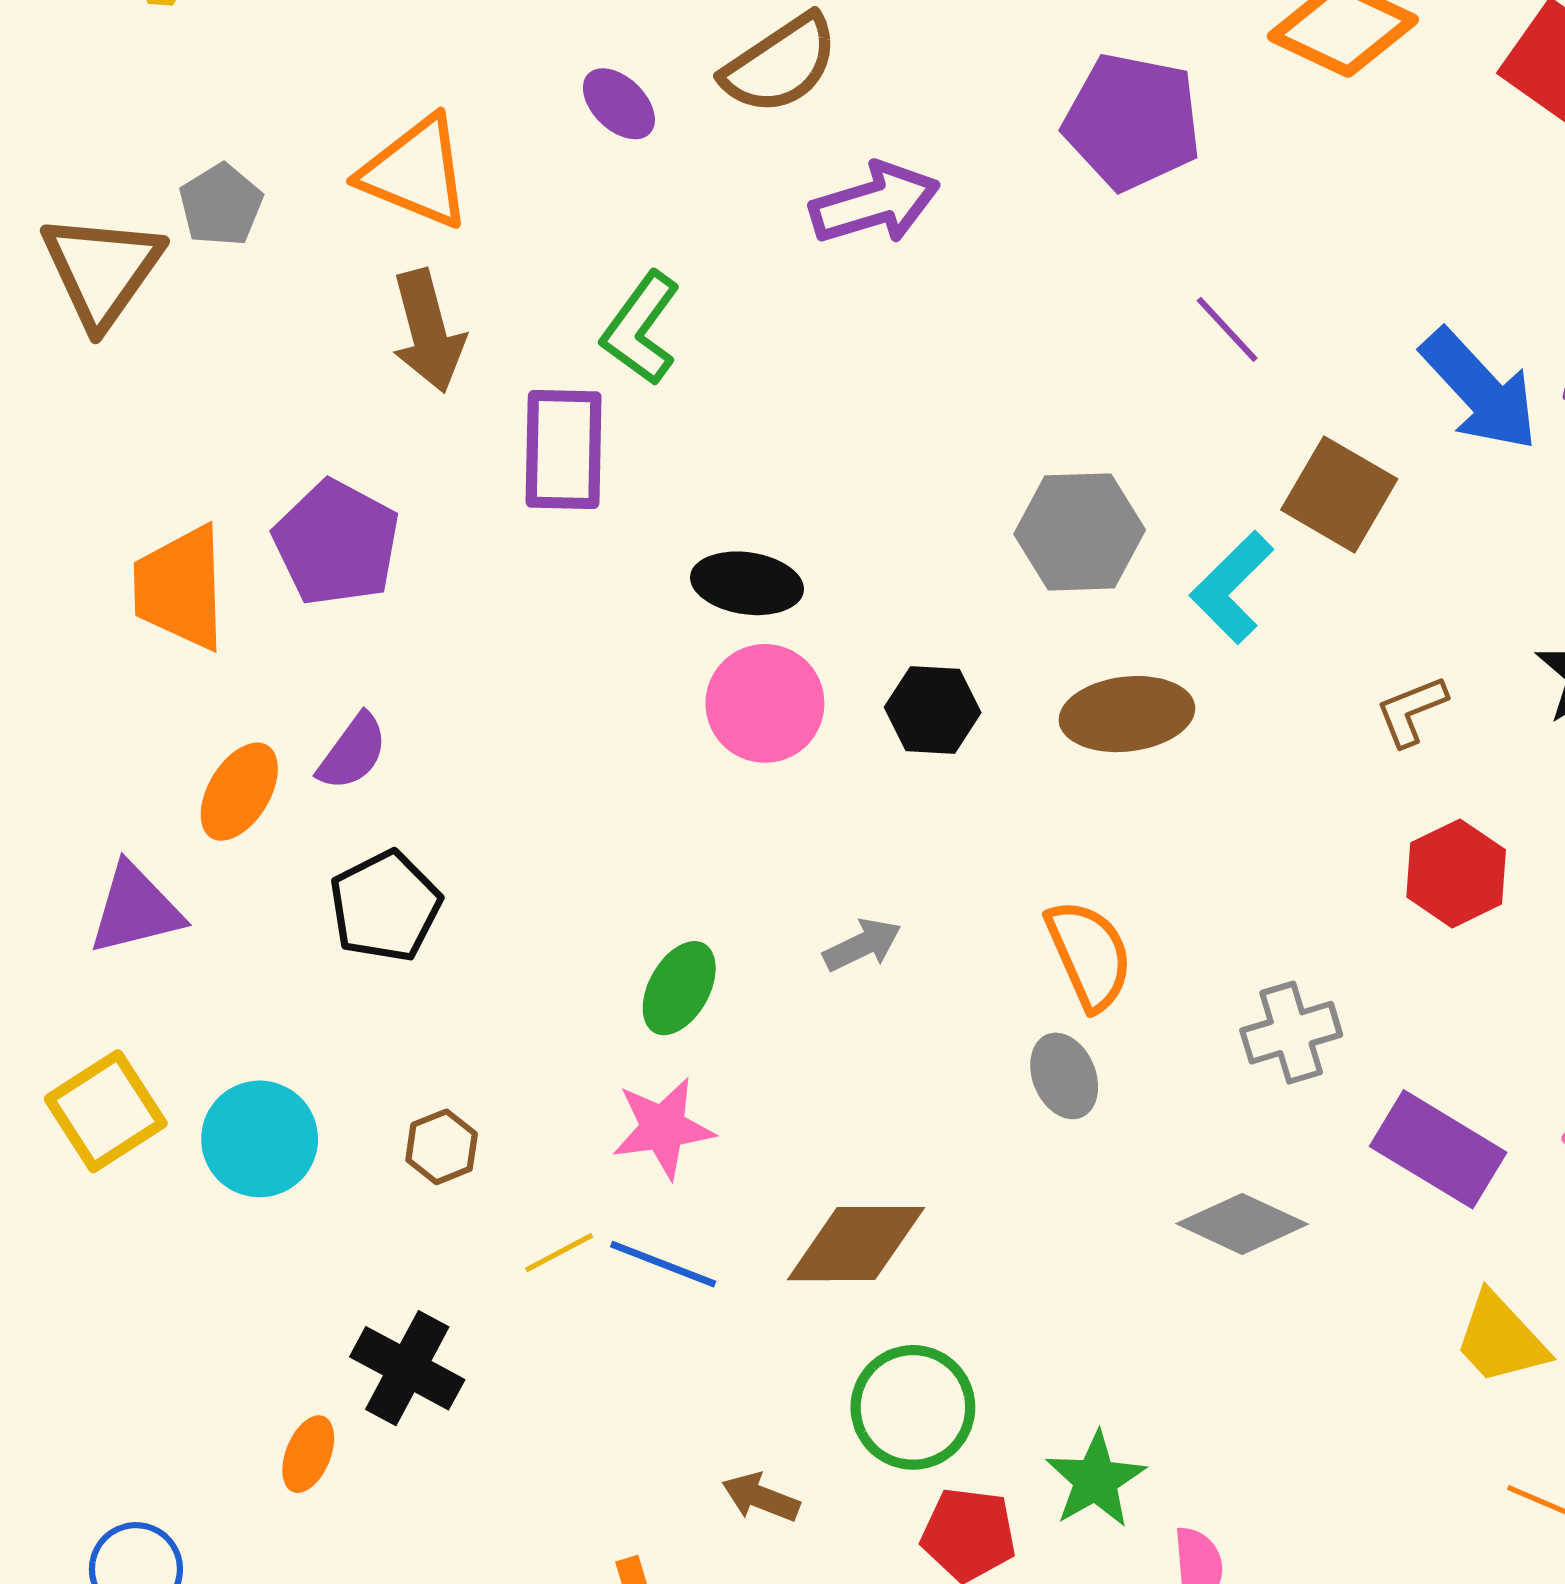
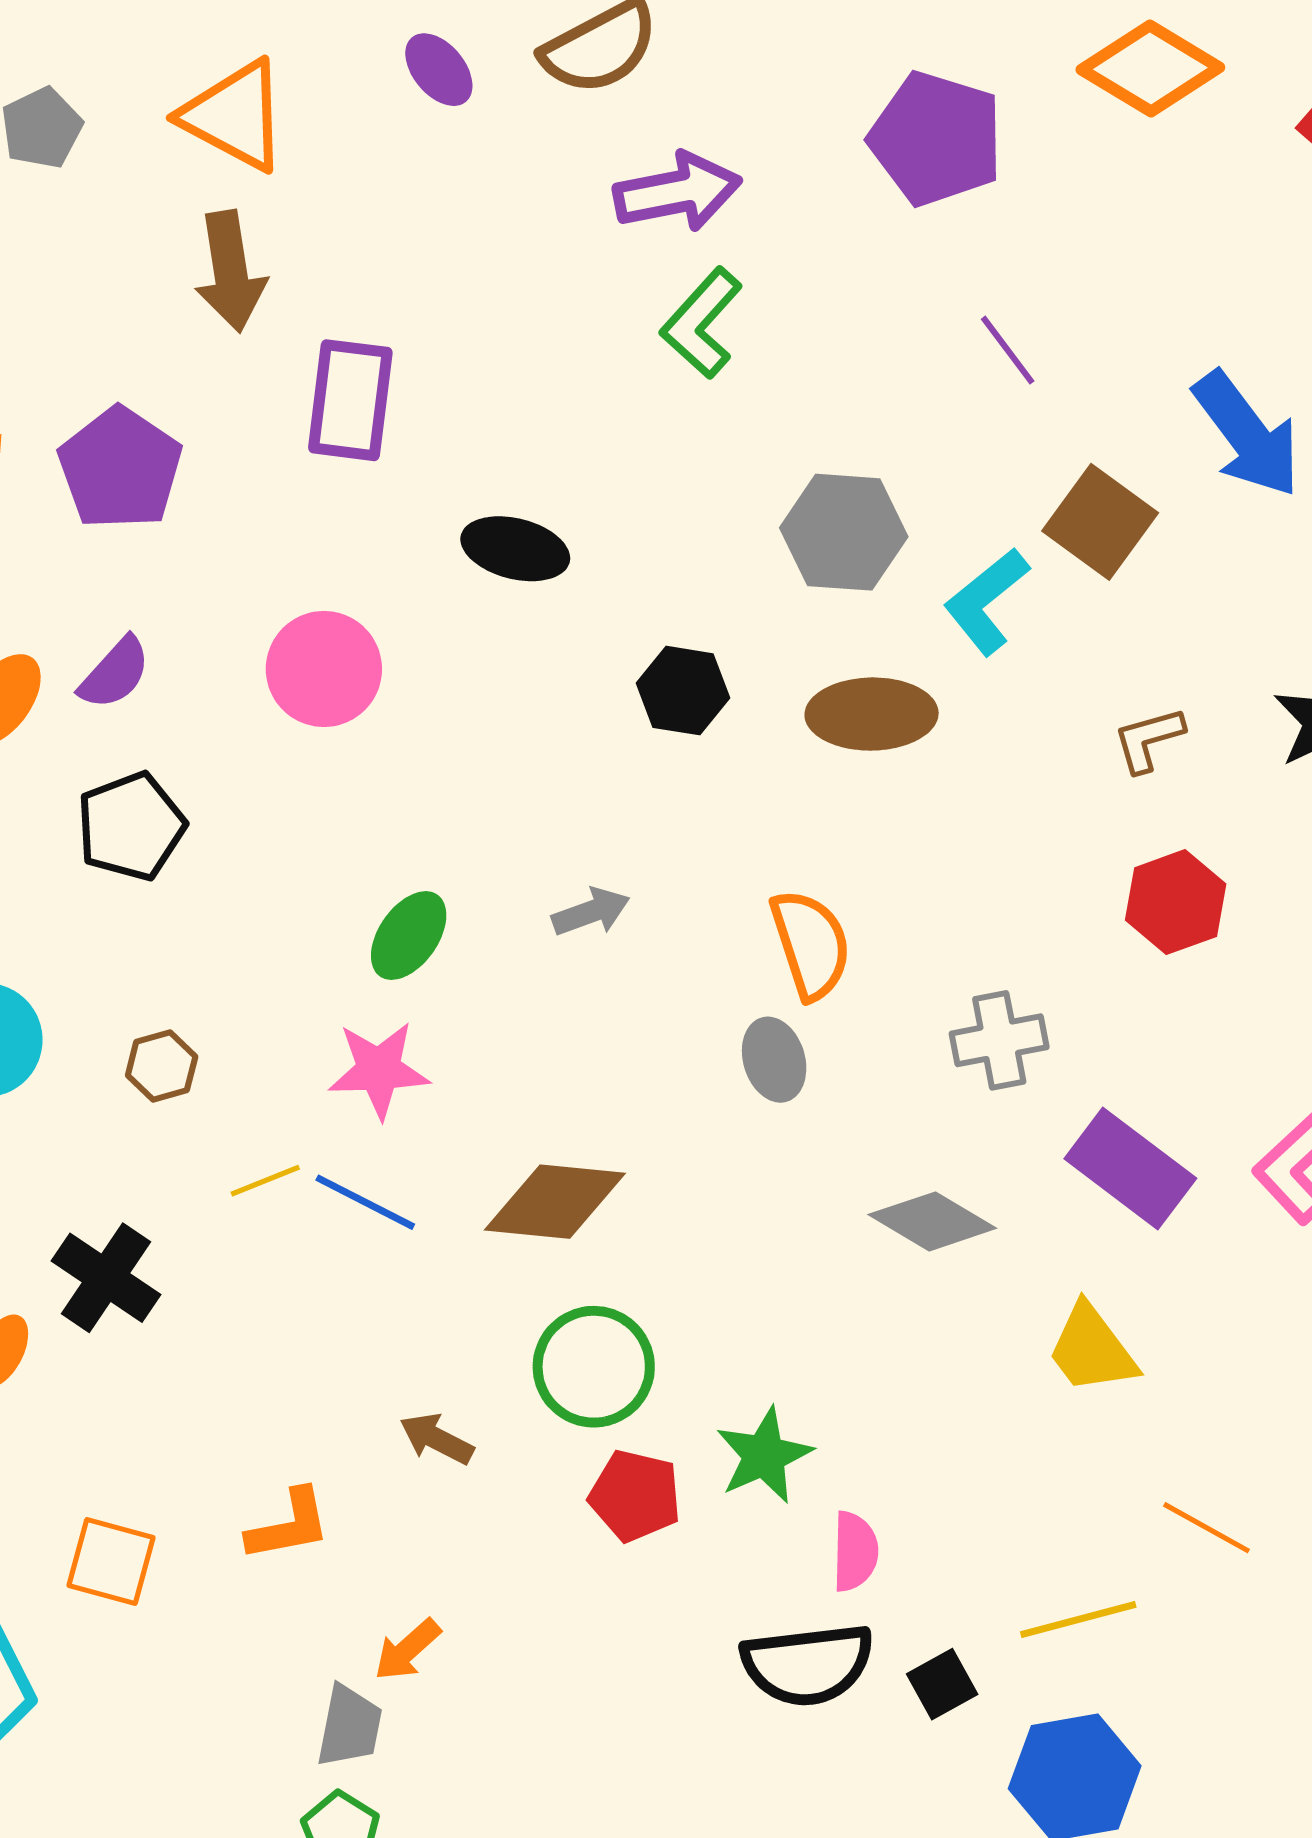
green L-shape: (641, 328) -> (702, 323), moved
pink circle: (765, 703) -> (324, 669), moved
yellow trapezoid: (1501, 1339) -> (1092, 1349), moved

